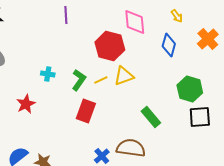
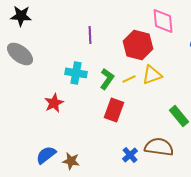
purple line: (66, 15) -> (90, 35), moved
cyan cross: (48, 74) -> (76, 73), size x1.5

